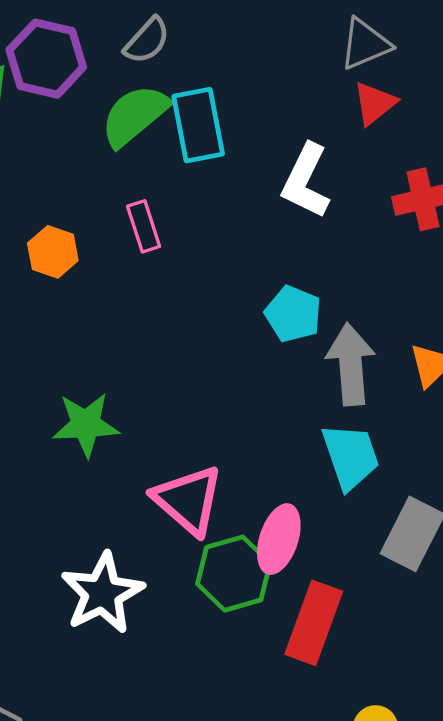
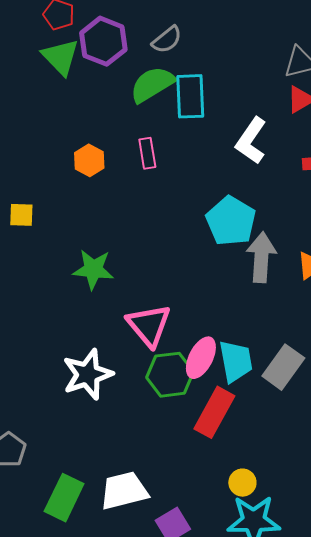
cyan pentagon: (293, 314) -> (231, 221), size x1.4
cyan trapezoid: (350, 456) -> (236, 361), moved

